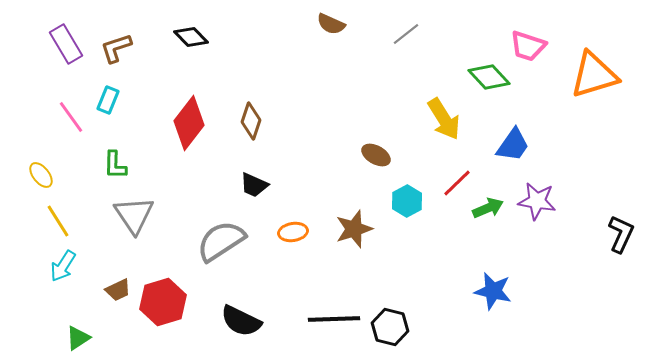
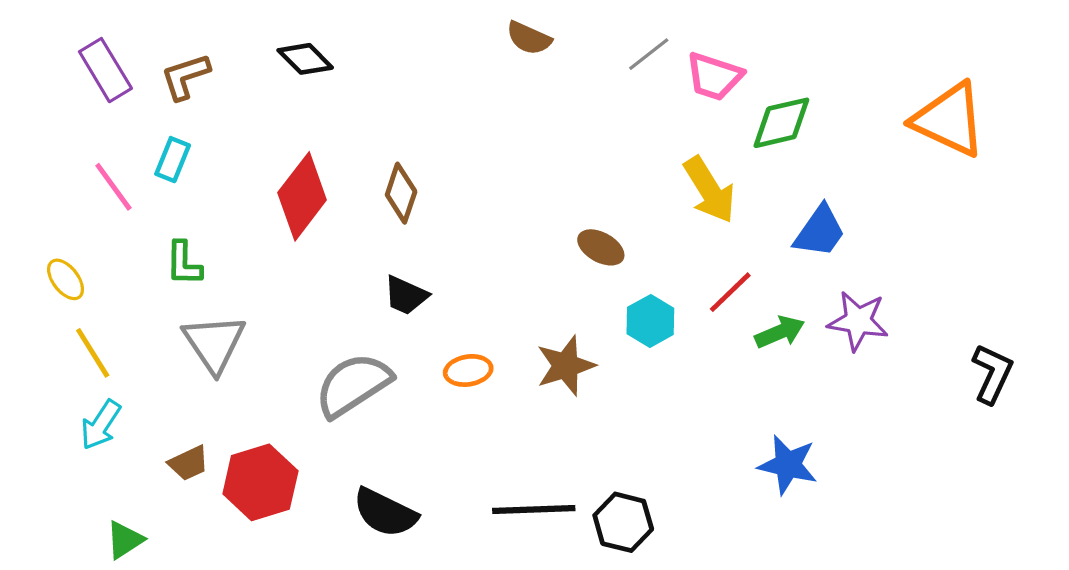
pink trapezoid: (528, 46) -> (714, 76), moved
orange triangle: (594, 75) -> (949, 120), turned 42
green diamond: (489, 77) -> (781, 123), turned -60

